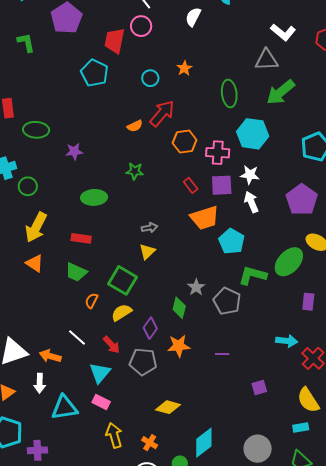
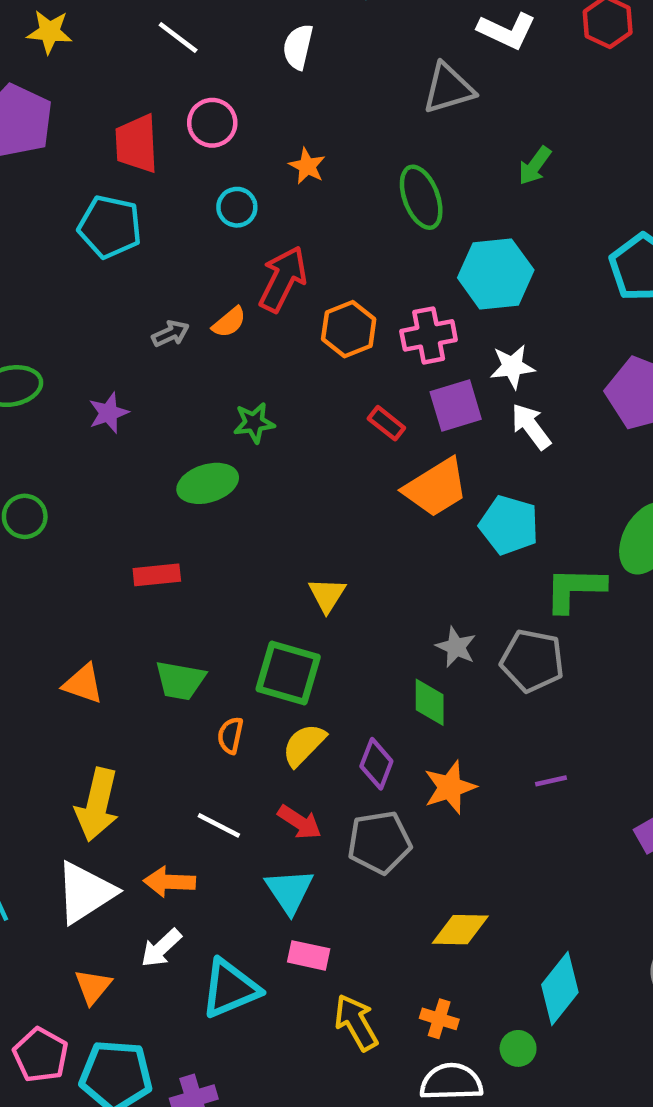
pink circle: (141, 26) -> (212, 123), moved
gray triangle: (266, 60) -> (448, 89), moved
green arrow: (281, 92) -> (535, 166), size x0.6
green ellipse: (94, 197) -> (208, 483), moved
yellow arrow: (36, 227) -> (97, 805), moved
gray arrow: (149, 228) -> (171, 334), moved
red rectangle: (81, 238) -> (157, 575), moved
white arrow: (40, 383) -> (161, 948), turned 60

